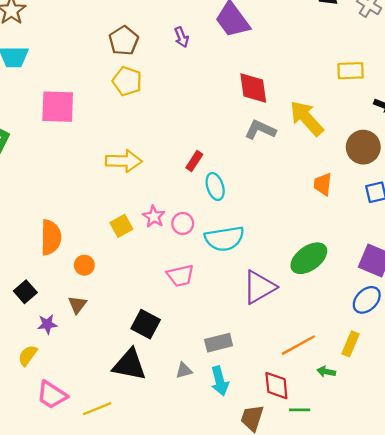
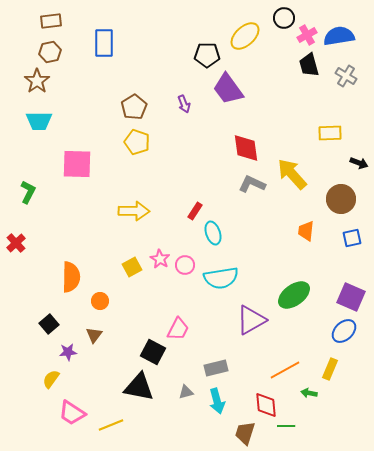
pink trapezoid: (180, 276) -> (178, 329), moved, turned -50

